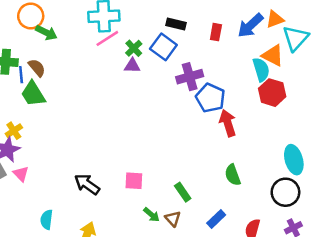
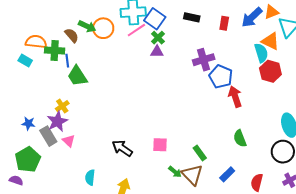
orange circle: (31, 16) -> (103, 28), moved
blue square: (163, 47) -> (155, 19), moved
brown semicircle: (37, 68) -> (72, 35), moved
brown triangle: (173, 219) -> (192, 175), size x1.6

